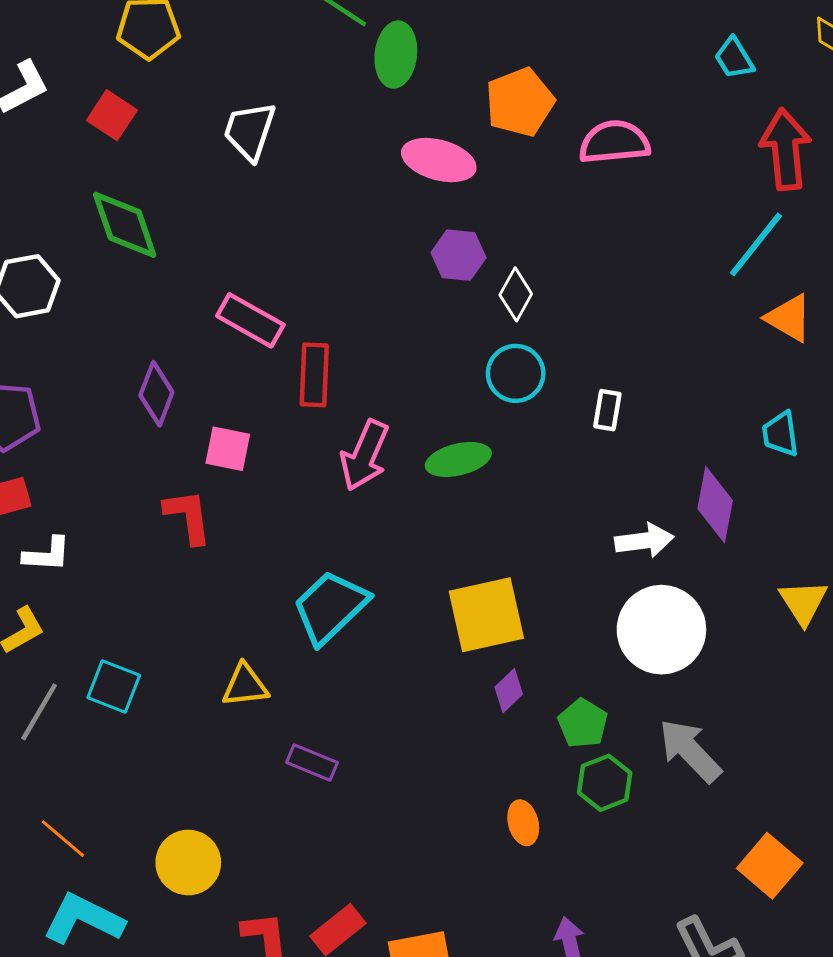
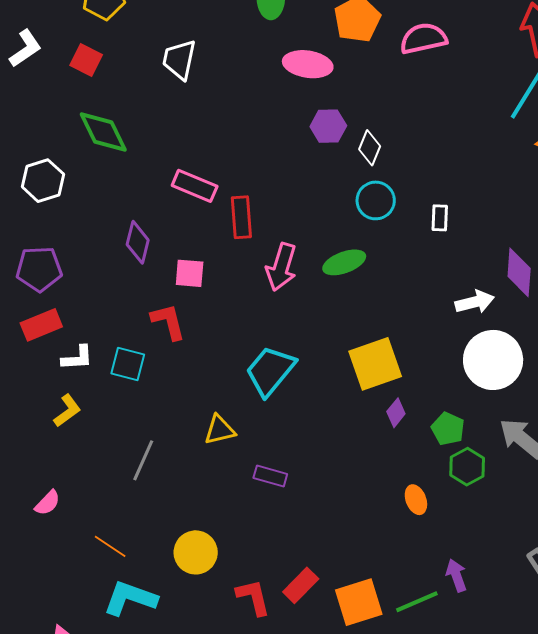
cyan square: (114, 687) -> (128, 364), moved
gray line: (39, 712) -> (143, 460), moved

